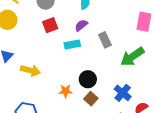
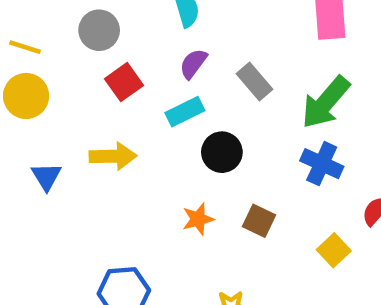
yellow arrow: (30, 70) -> (113, 156), moved
black circle: (88, 79) -> (222, 152), moved
blue cross: (123, 93) -> (322, 164), moved

